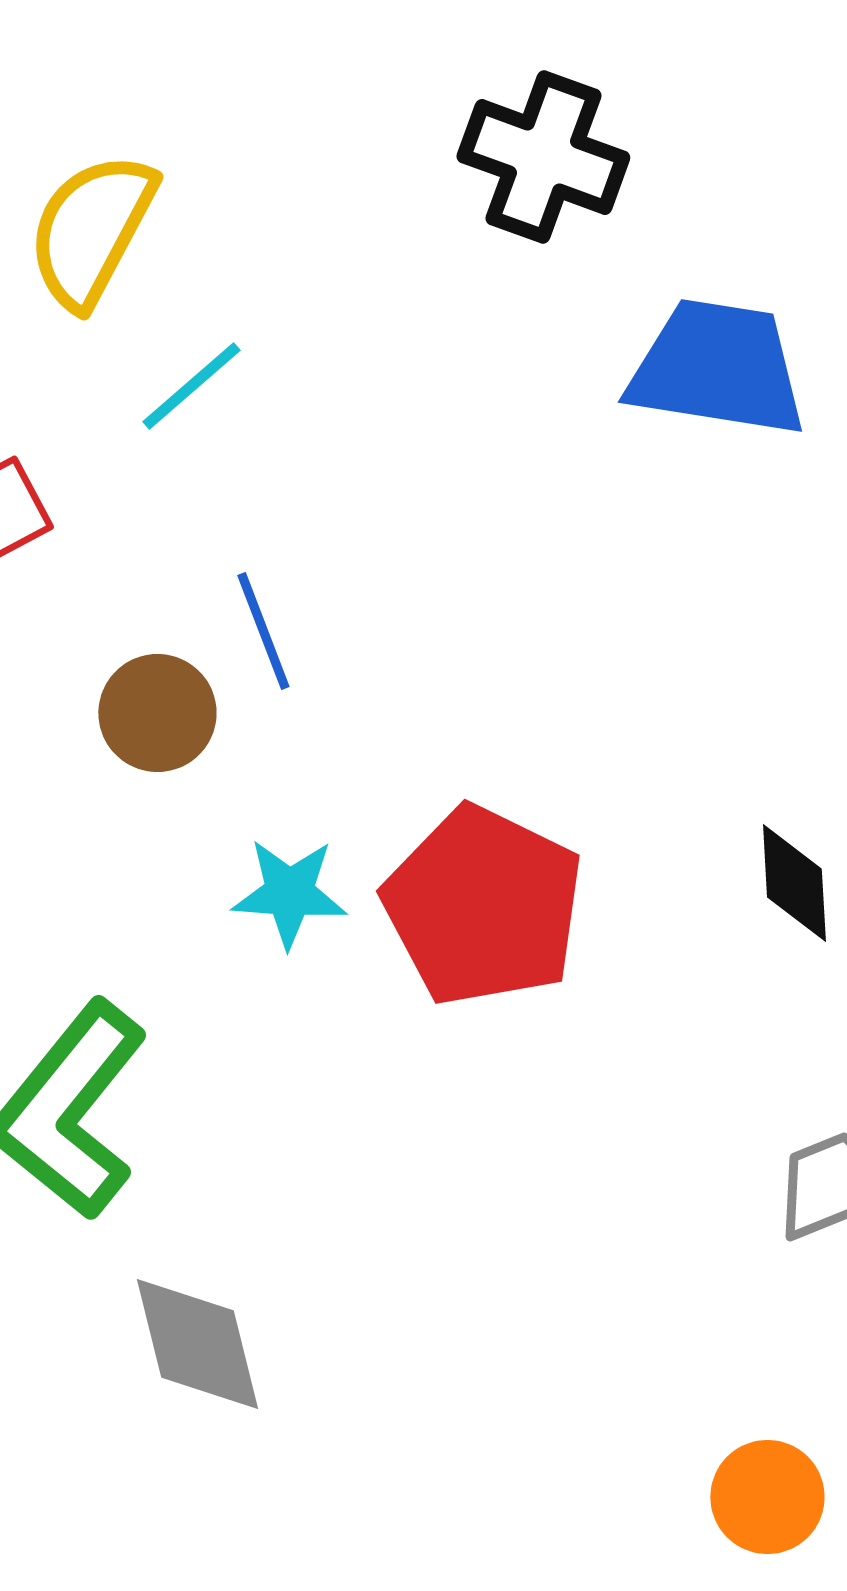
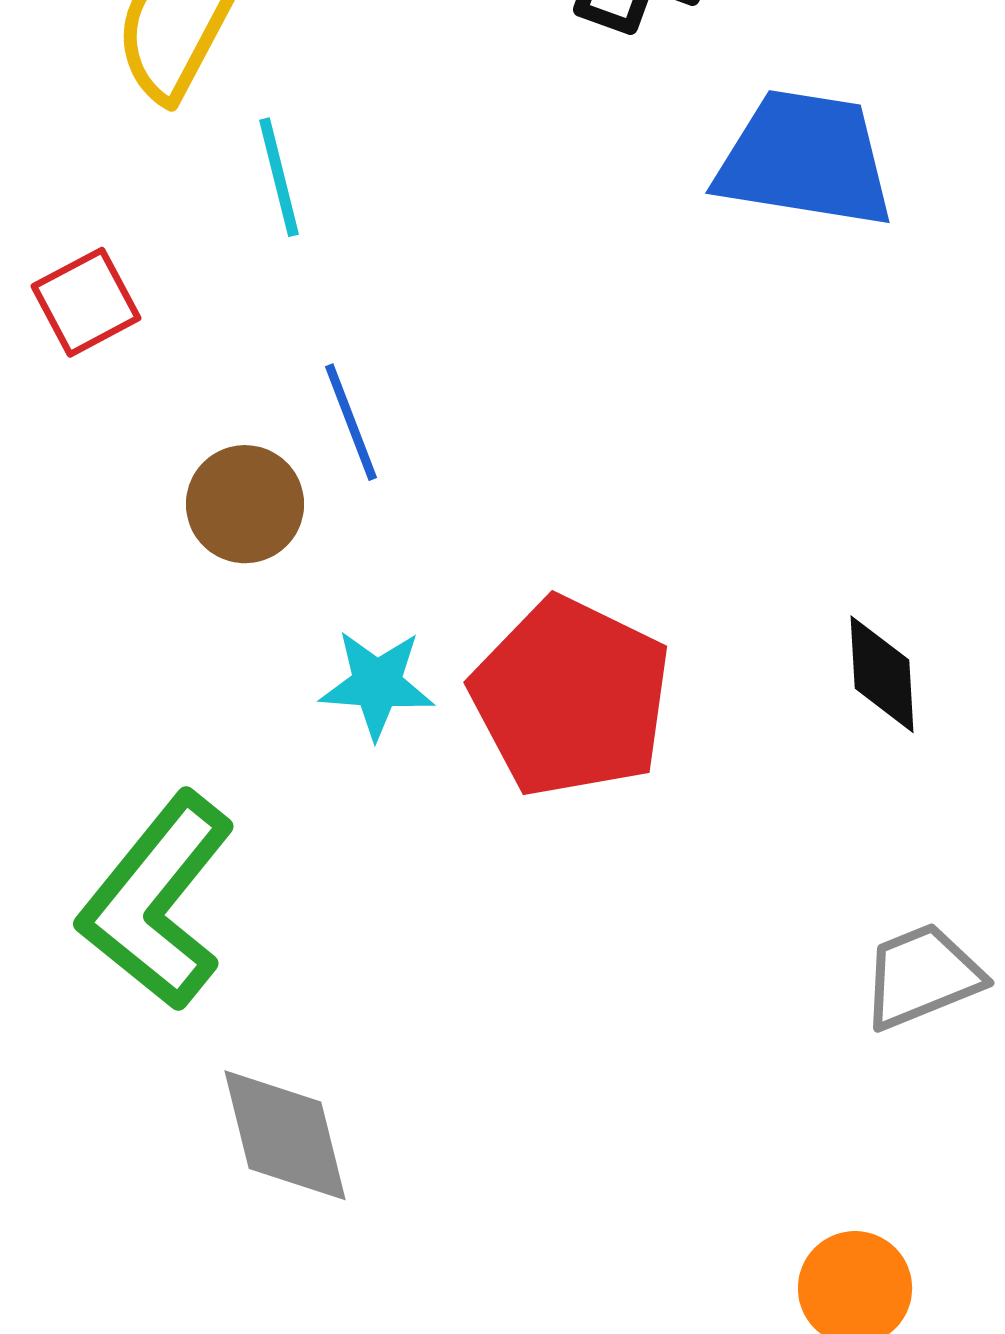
cyan line: (191, 386) -> (279, 177), turned -63

